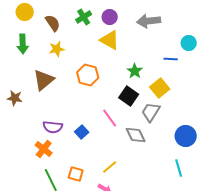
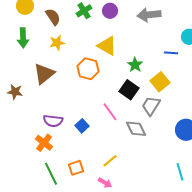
yellow triangle: (110, 40) -> (107, 46), moved
cyan line: (179, 168) -> (180, 172), moved
orange square: (76, 174) -> (76, 168), turned -35

